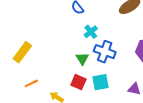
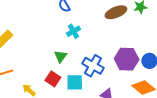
blue cross: (105, 52) -> (93, 66), moved

